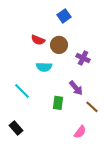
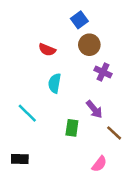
brown circle: (59, 45) -> (89, 45), moved
cyan semicircle: (44, 67) -> (55, 83), turned 98
black rectangle: (16, 128) -> (20, 159), turned -48

